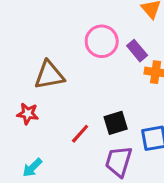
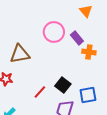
black square: (116, 123) -> (63, 85), turned -35

